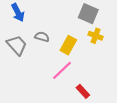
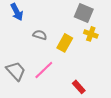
gray trapezoid: (17, 45) -> (16, 71), moved
pink line: (62, 70) -> (44, 70), moved

